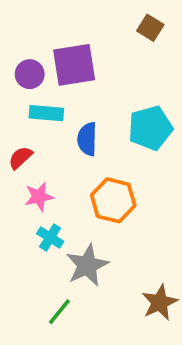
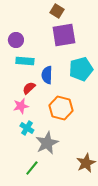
brown square: (150, 28) -> (57, 11), moved
purple square: (74, 65) -> (64, 35), moved
red semicircle: (20, 158) -> (29, 88), moved

